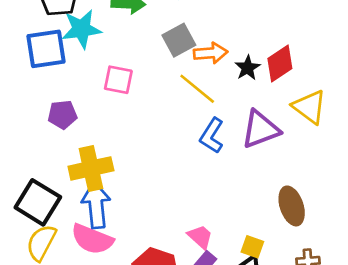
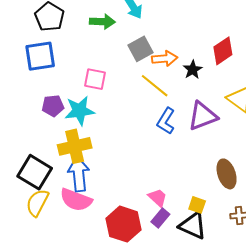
cyan star: (82, 29) -> (80, 111), moved
red diamond: (280, 64) -> (223, 51), moved

